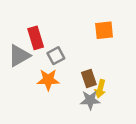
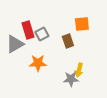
gray square: (56, 56) -> (42, 34), moved
brown rectangle: (89, 79) -> (68, 41), moved

